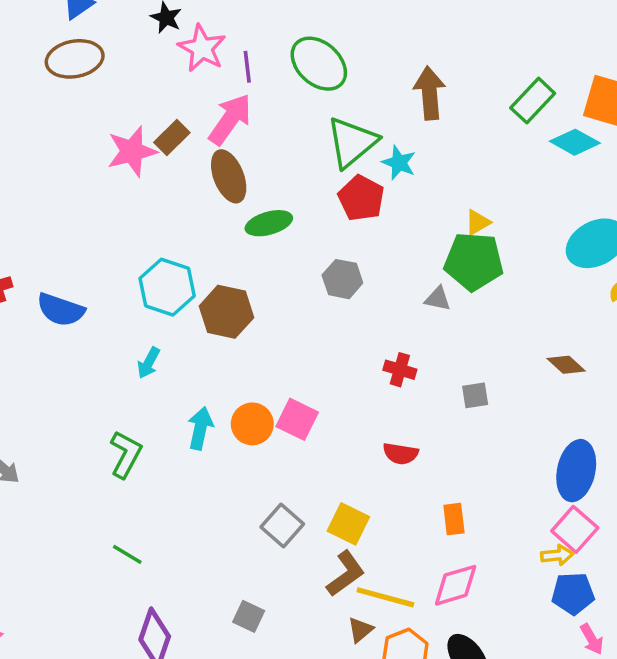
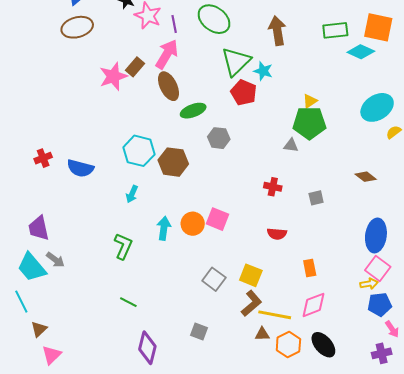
green rectangle: (533, 101) -> (335, 30), turned 45
gray hexagon: (342, 279) -> (219, 138), moved
brown triangle: (360, 630) -> (262, 334), turned 42

